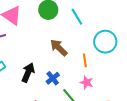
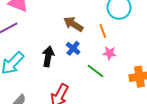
blue cross: (53, 78) -> (73, 48), moved

